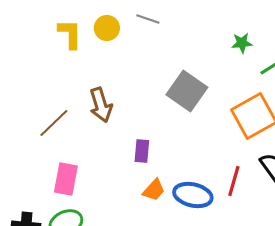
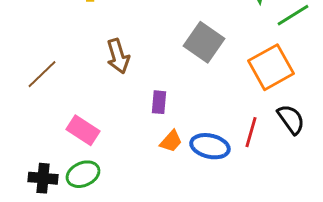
brown line: (54, 123) -> (42, 74), moved
pink rectangle: (66, 179) -> (83, 130), turned -68

